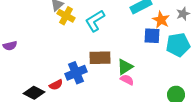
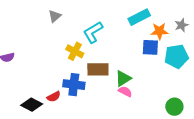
yellow cross: (66, 16) -> (75, 51), moved
orange star: (161, 20) -> (159, 31), turned -30
blue cross: (76, 73) -> (74, 85), turned 30

